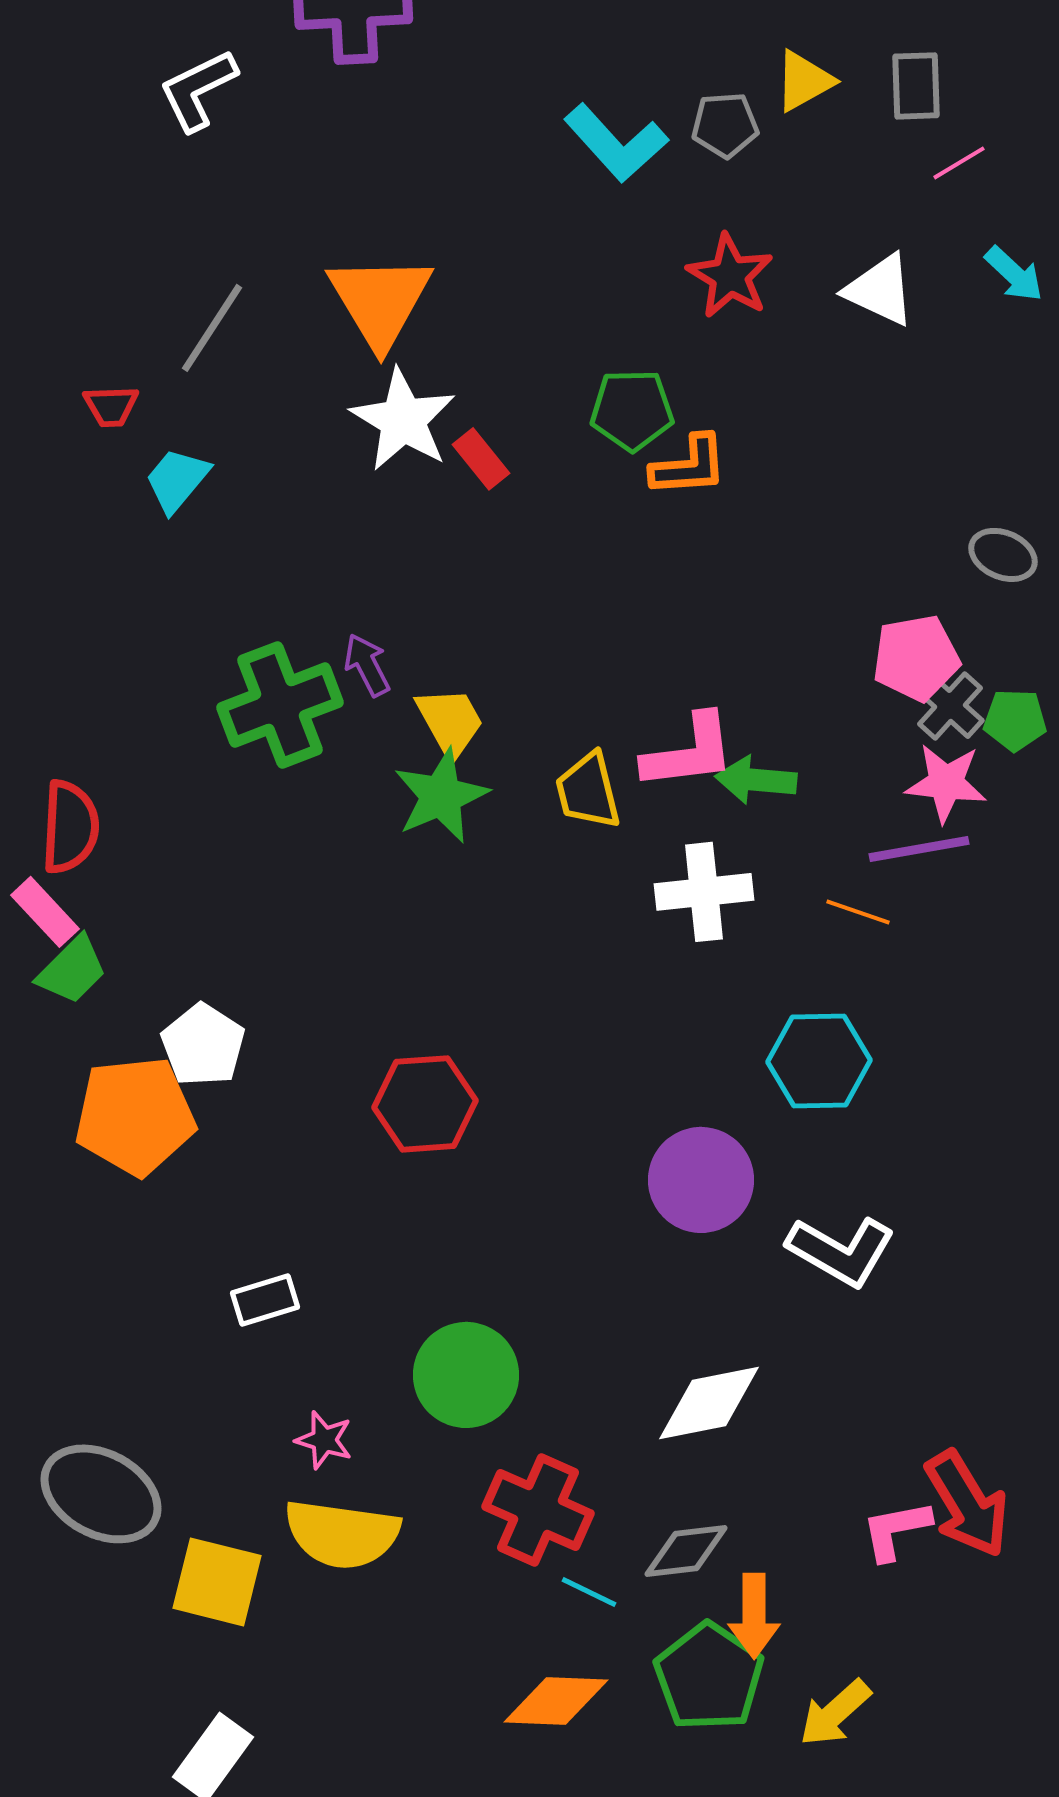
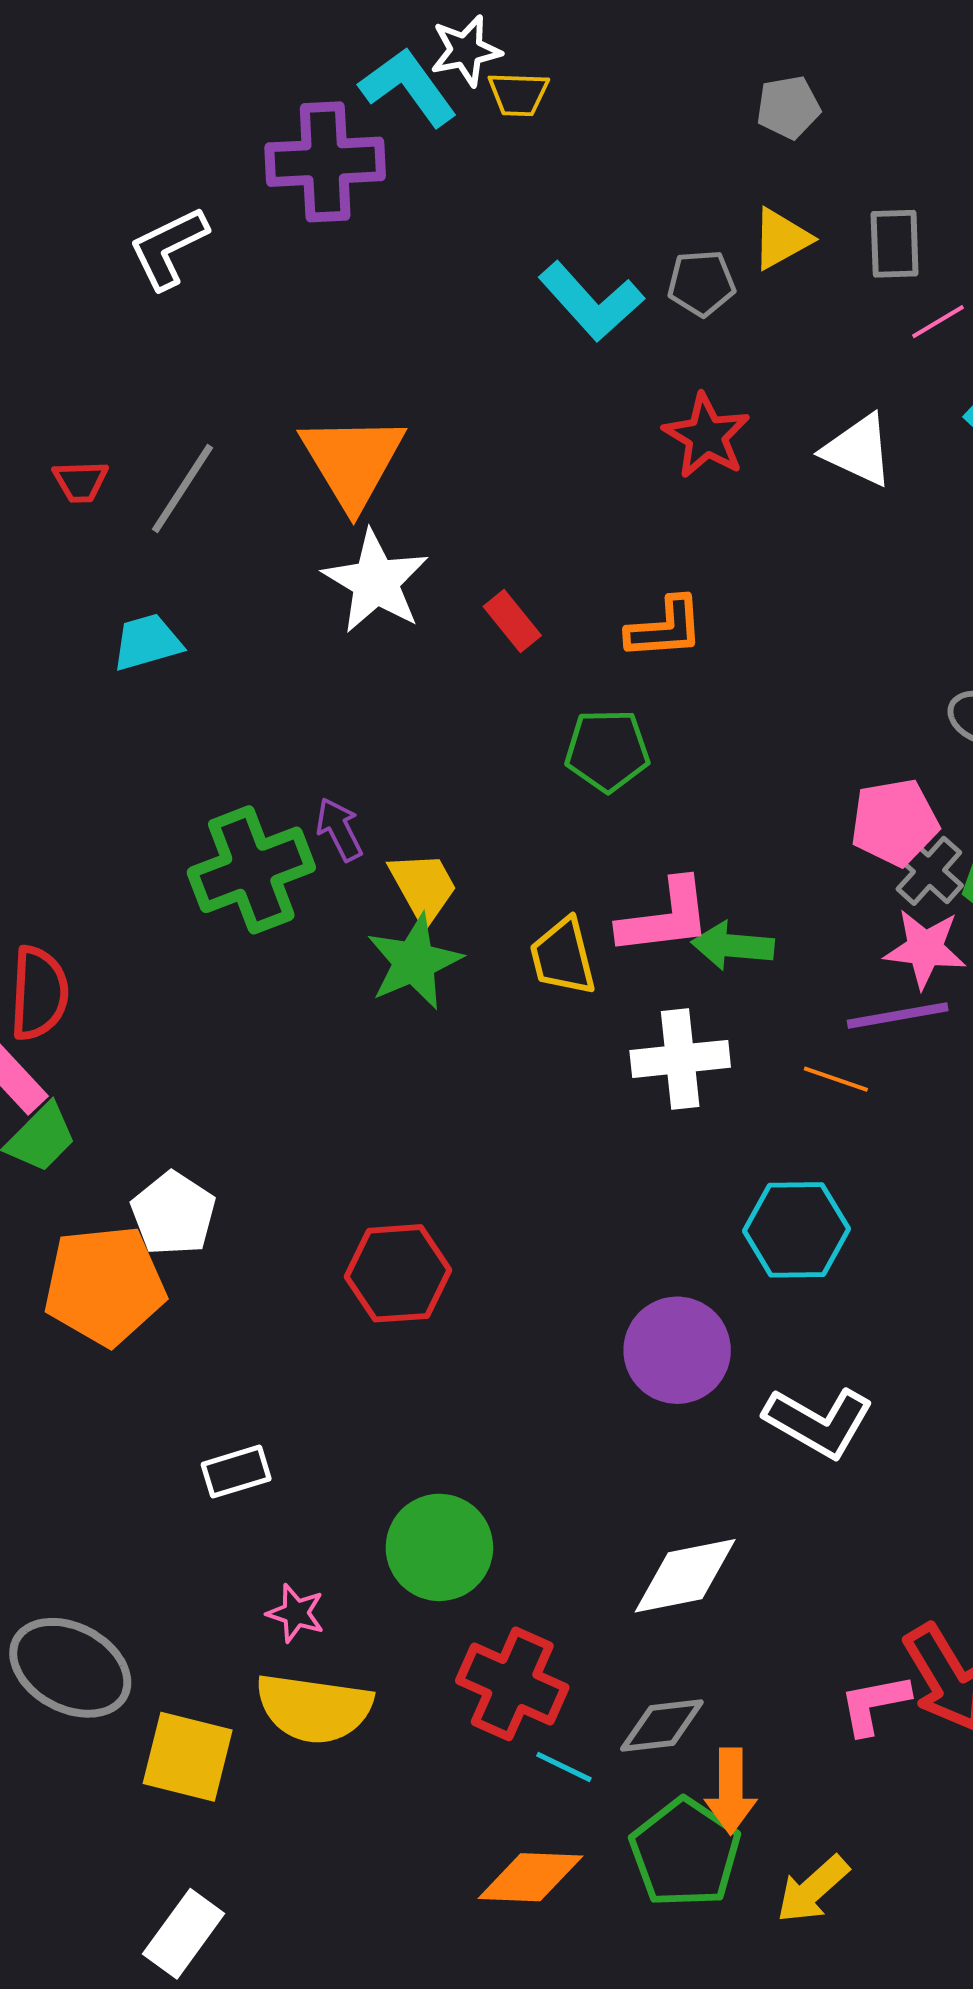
red trapezoid: (111, 406) -> (80, 481), moved
green pentagon: (632, 410) -> (607, 750), moved
red rectangle: (481, 459) -> (512, 621), moved
cyan trapezoid: (177, 480) -> (147, 642), turned 34

